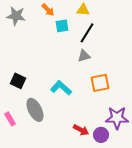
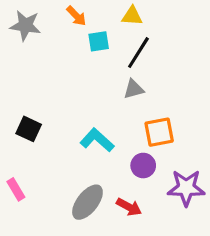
gray ellipse: (35, 110) -> (87, 202), moved, turned 65
purple circle: (101, 135) -> (143, 166), moved

